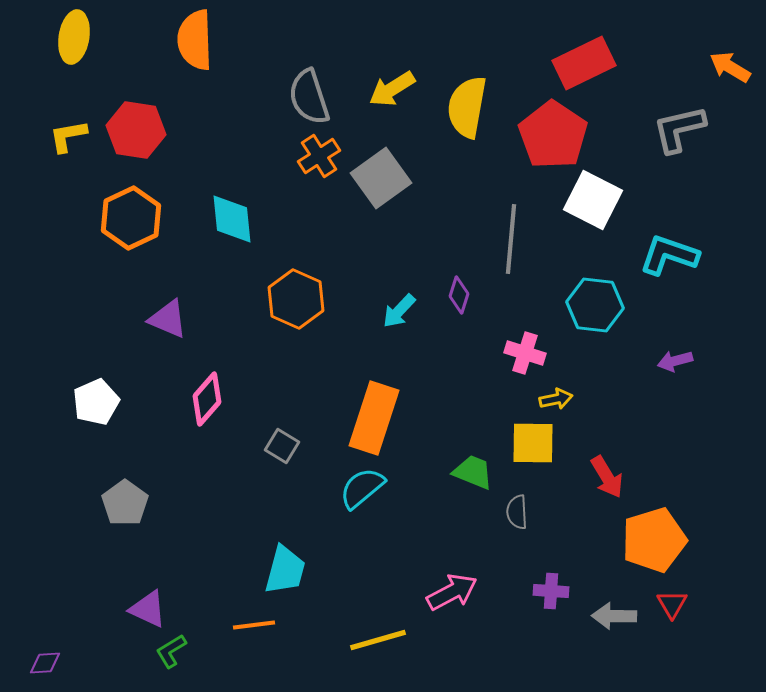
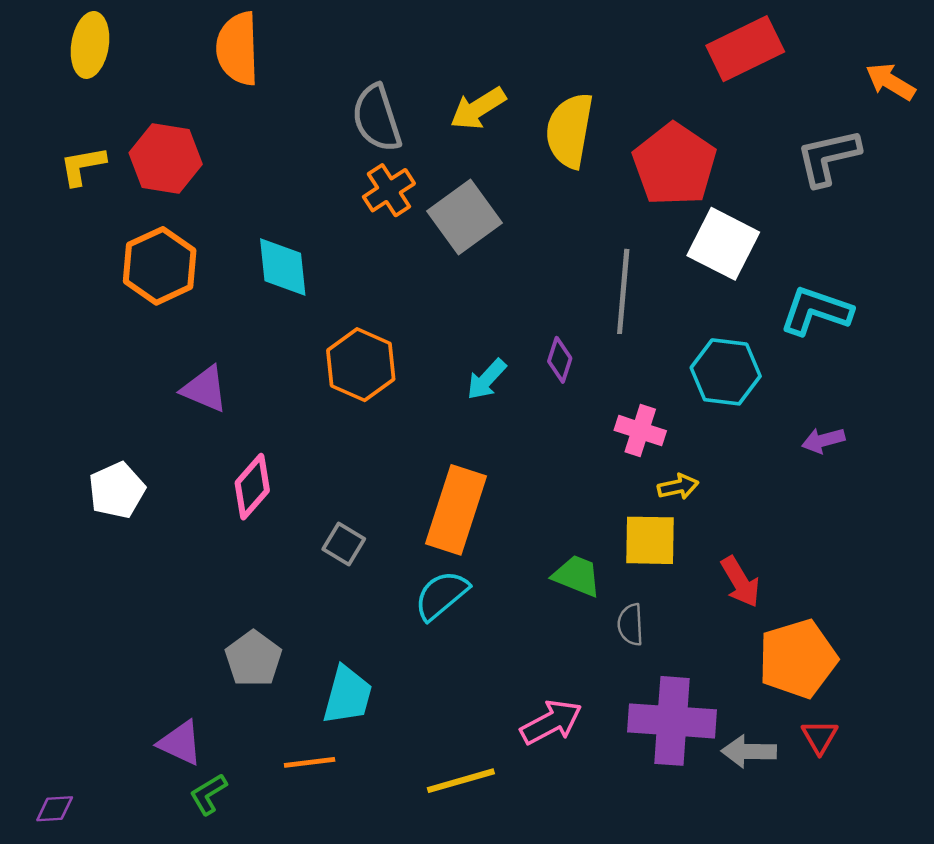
red rectangle: (584, 63) -> (745, 49), moved
gray pentagon: (125, 503) -> (253, 659), moved
purple cross: (551, 591) -> (672, 721), size x2.0

